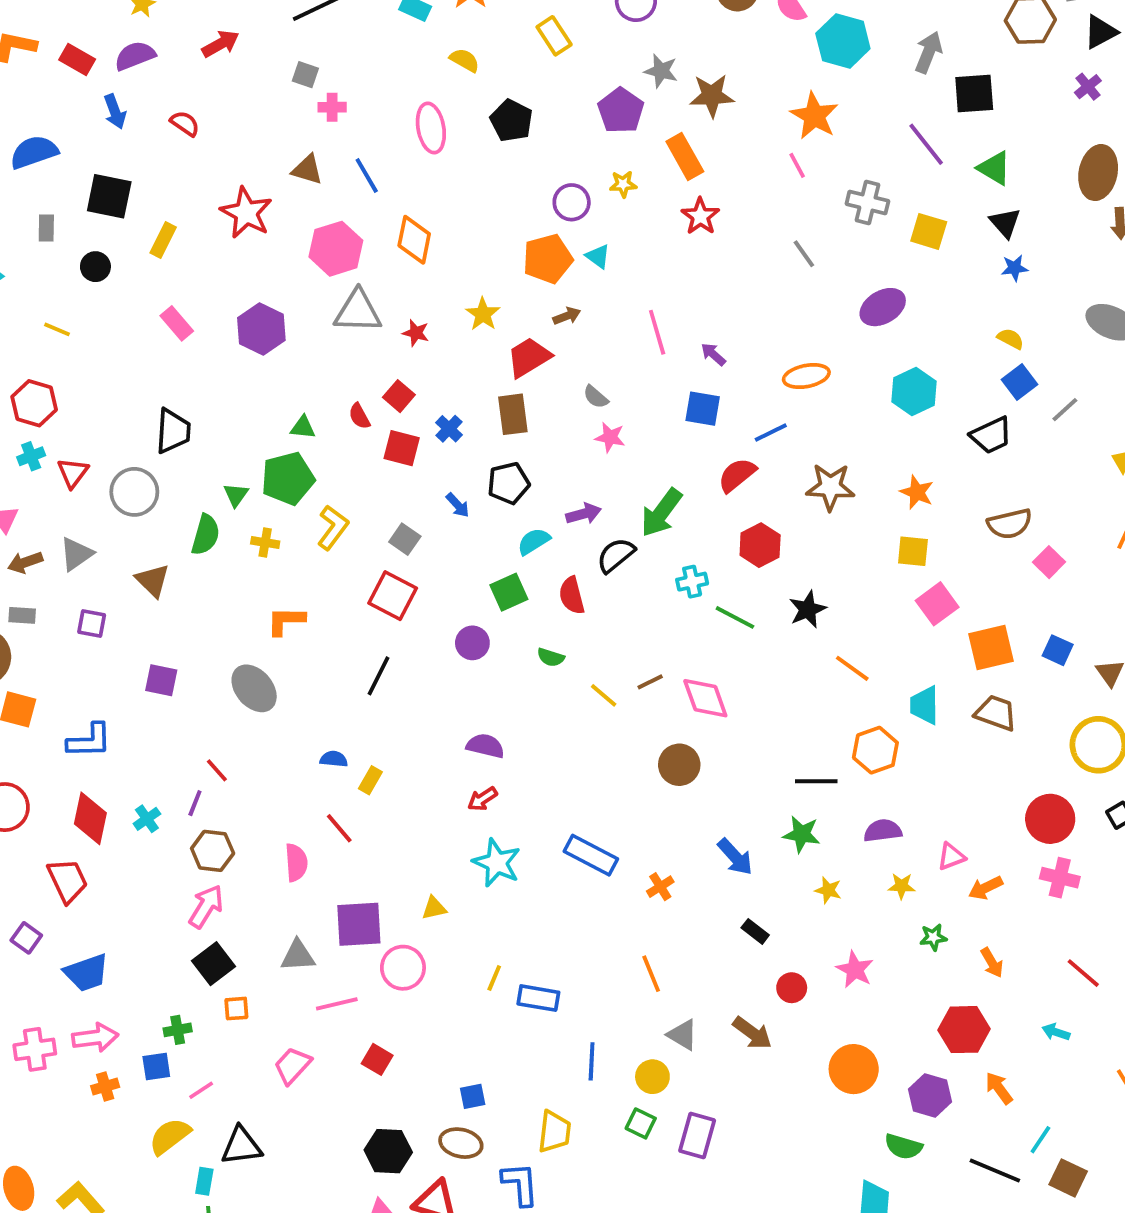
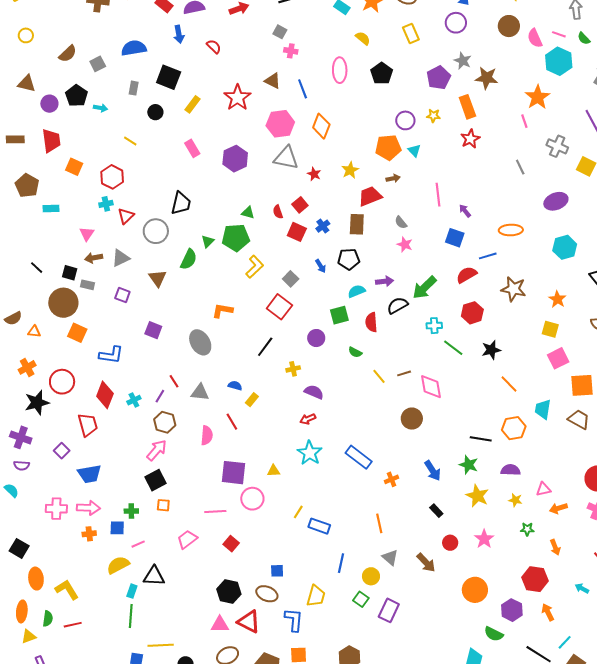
yellow cross: (265, 542) -> (293, 369), moved, turned -32
yellow star: (828, 890) -> (477, 496), size x1.6
gray triangle: (298, 956) -> (200, 392), moved

